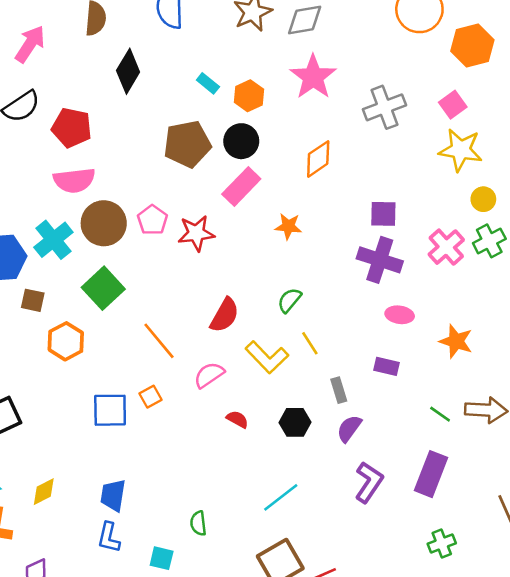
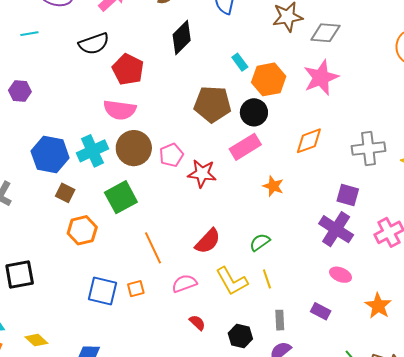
orange hexagon: (249, 96) -> (269, 79), size x1.4
gray cross: (385, 107) -> (368, 148), moved
yellow diamond: (44, 492) -> (36, 340), turned 55

